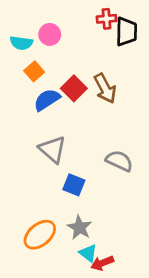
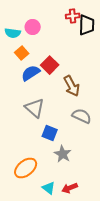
brown arrow: (105, 88) -> (72, 86), moved
gray star: (80, 228) -> (63, 154), moved
cyan triangle: (88, 253) -> (49, 188), moved

